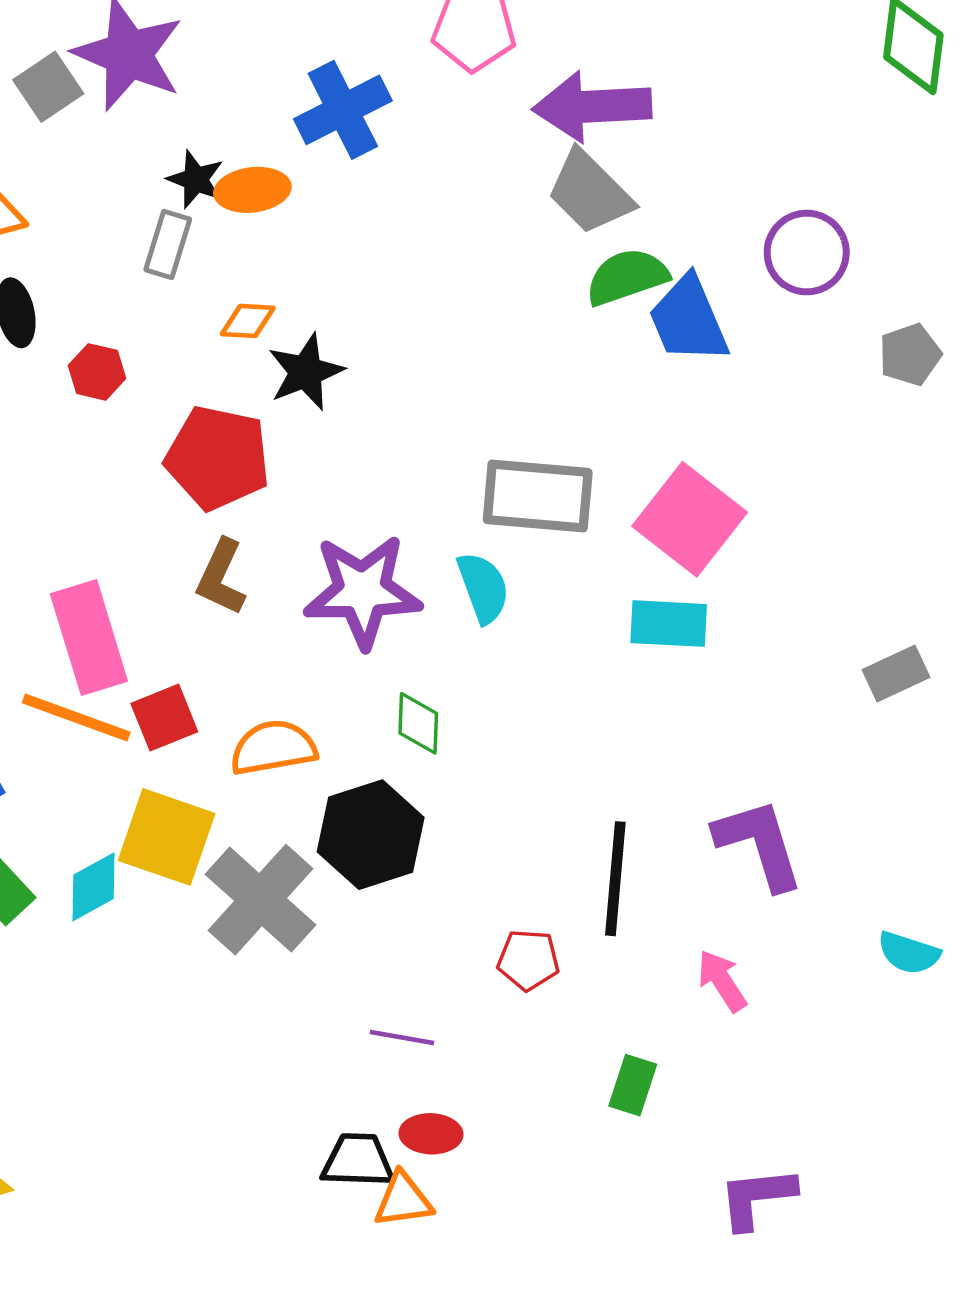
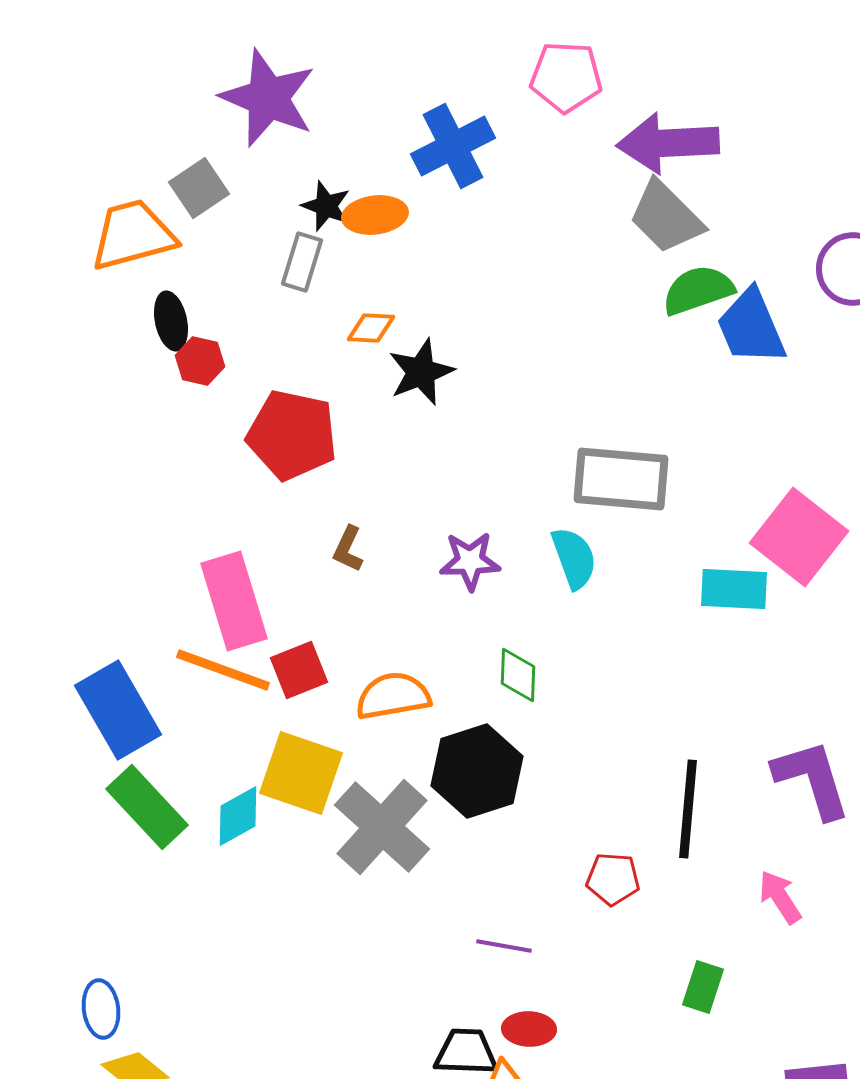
gray square: (48, 87) -> (199, 188), moved
red hexagon: (97, 372) -> (200, 361), moved
red pentagon: (218, 458) -> (292, 435), moved
pink square: (690, 519) -> (799, 537), moved
brown L-shape: (221, 577) -> (348, 549), size x0.7
purple star: (363, 591) -> (470, 561), size x0.6

